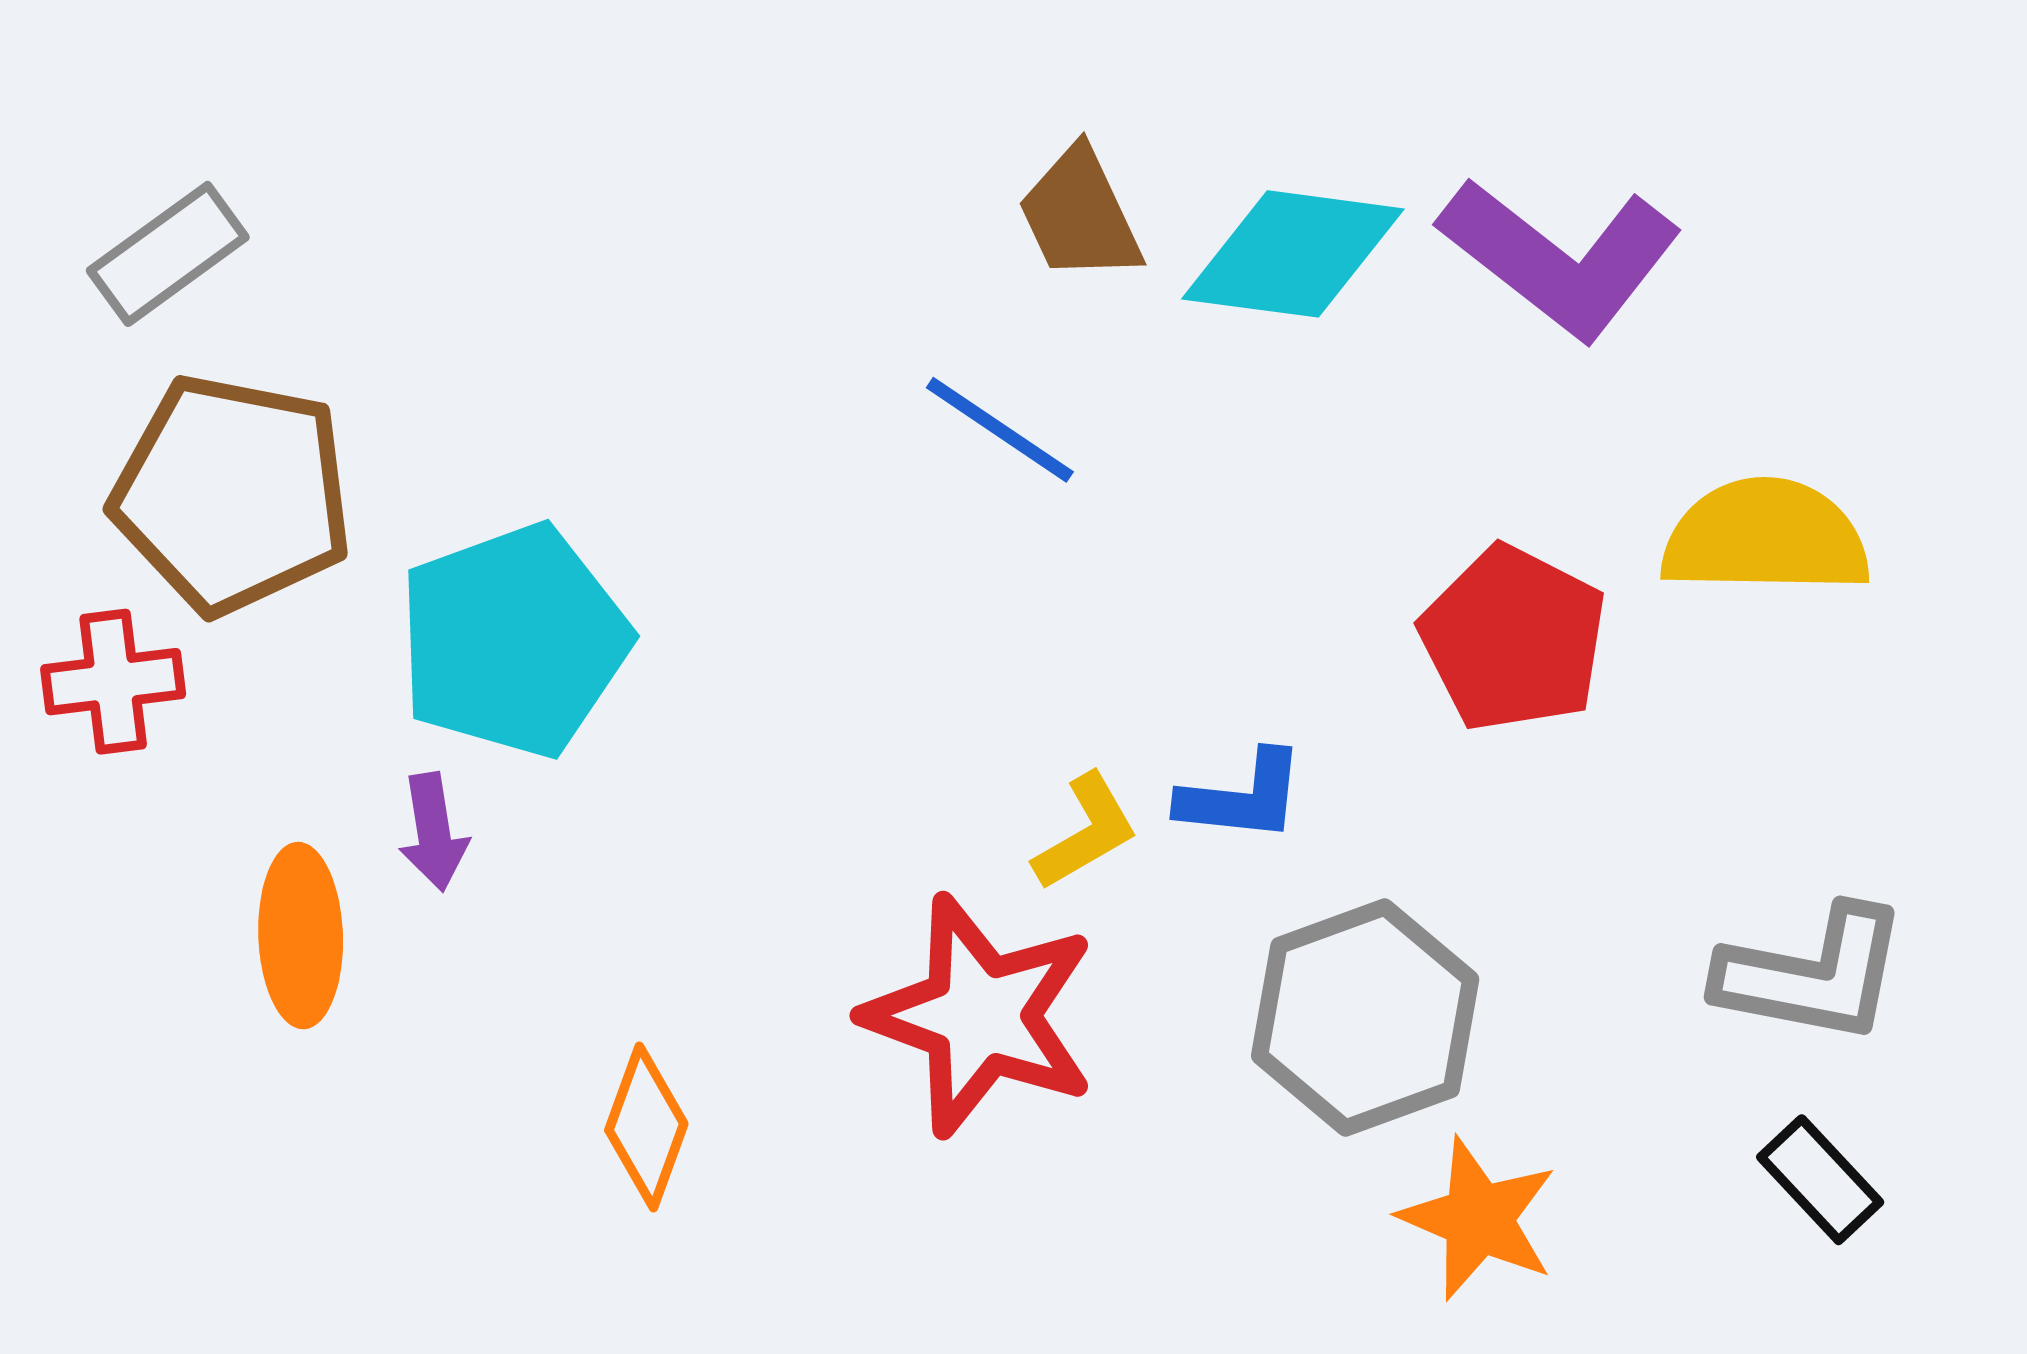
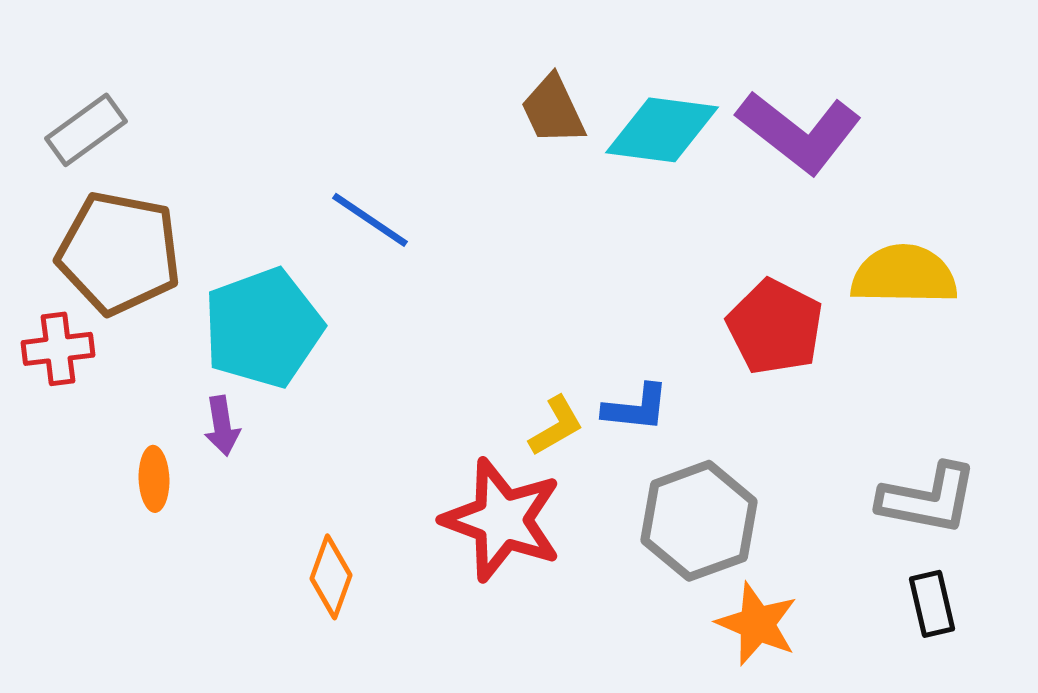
blue line: (1000, 430) -> (370, 220), moved
orange ellipse: (301, 936) -> (154, 479), size x0.7
black rectangle: (1820, 1180) -> (932, 604), turned 30

